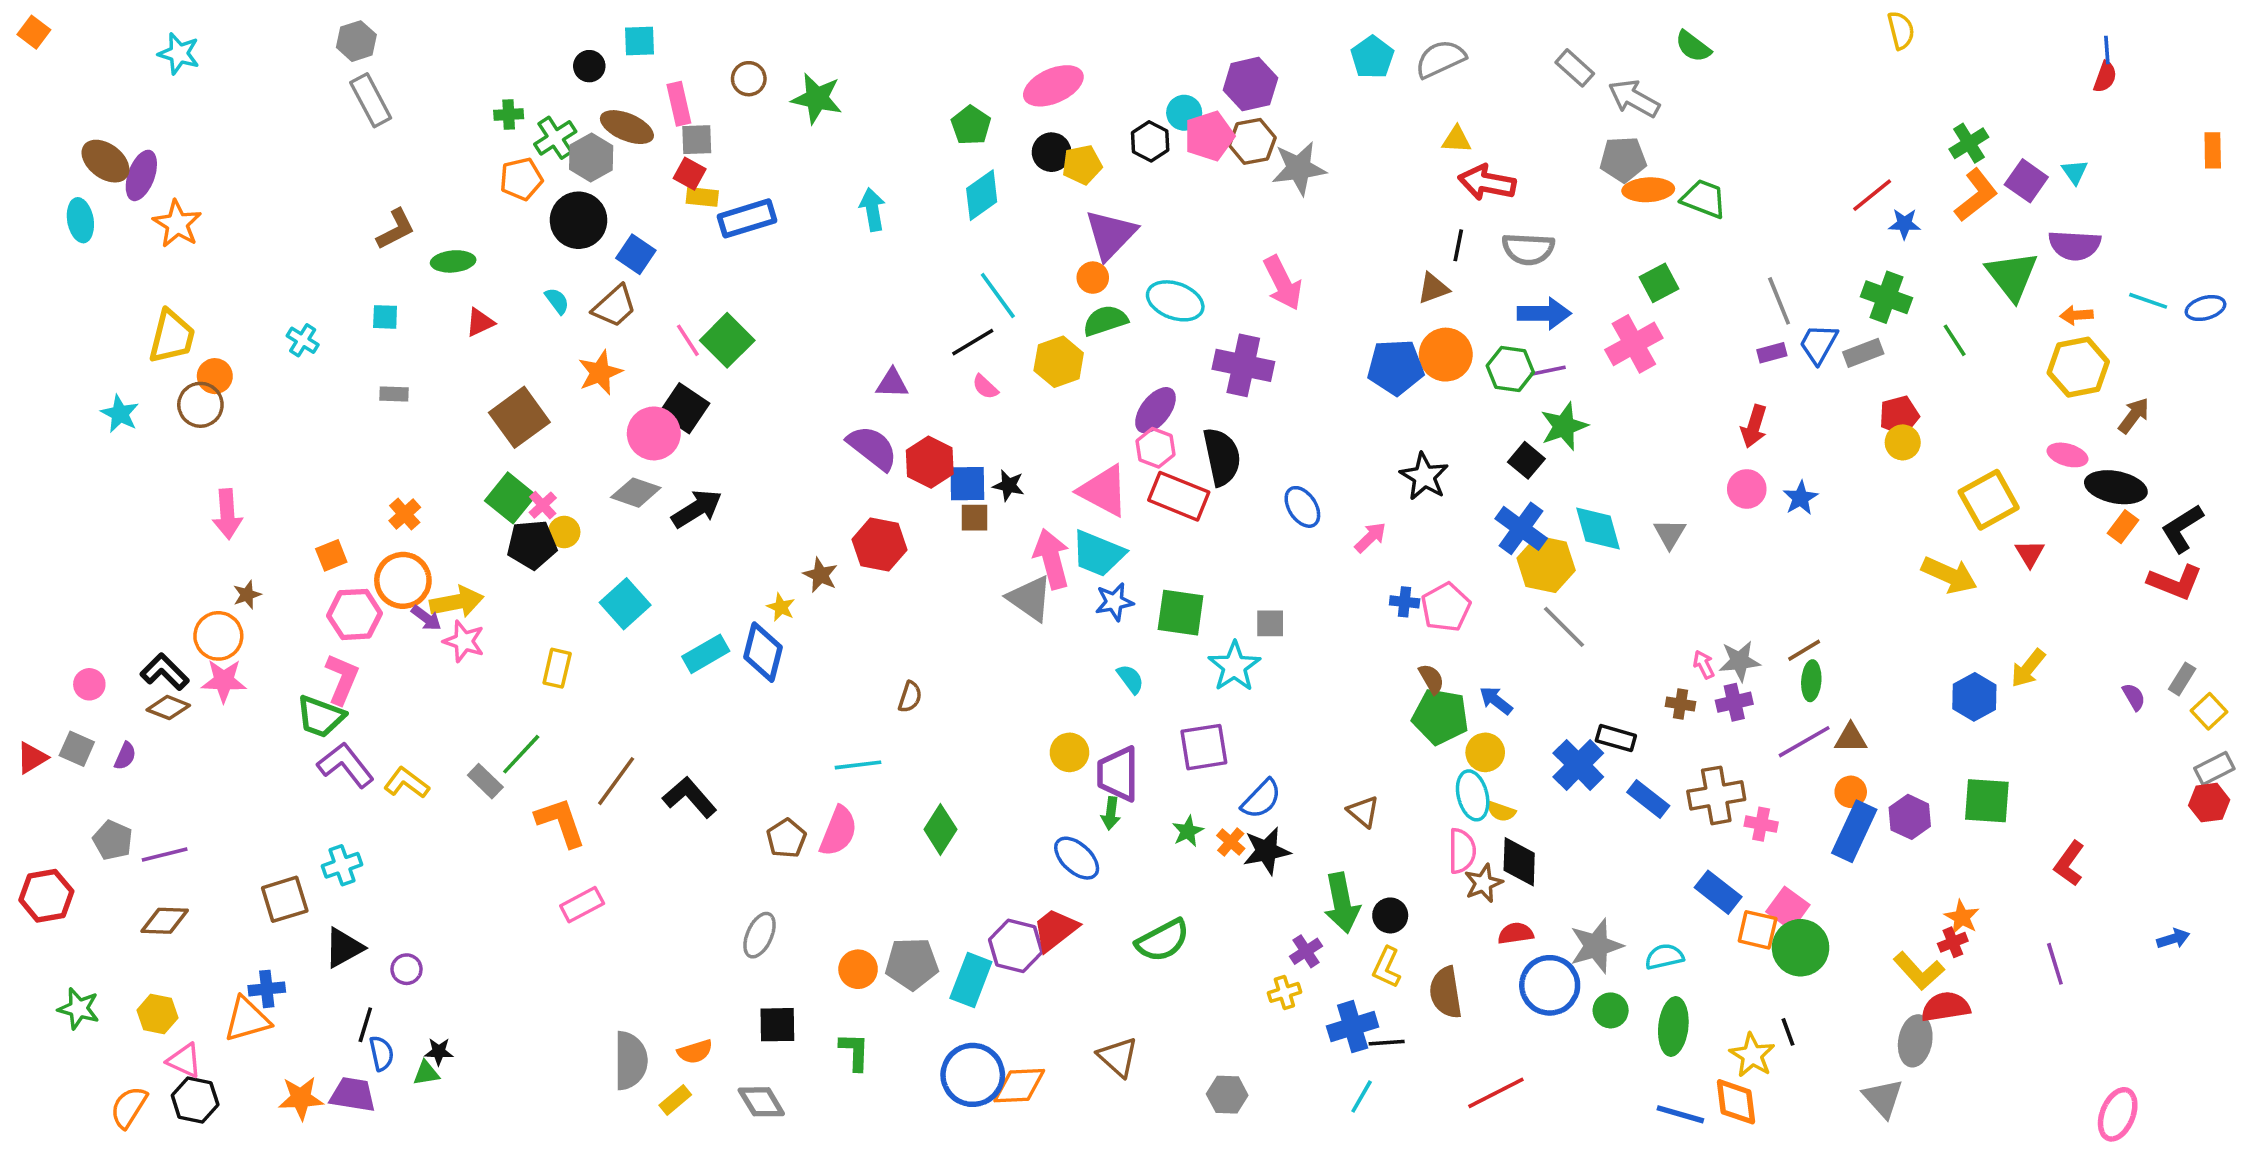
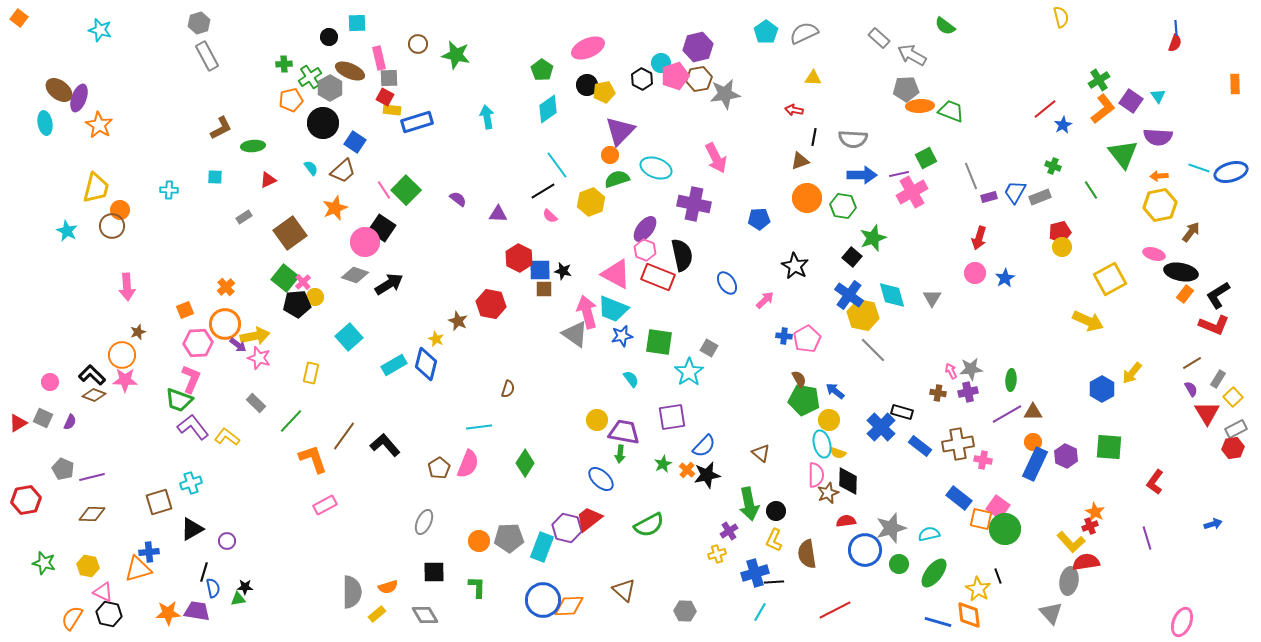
red arrow: (1487, 183) -> (794, 110), moved, size x0.6
blue star: (1904, 224) -> (1063, 125), turned -30
green cross: (1887, 297) -> (1053, 166), size x0.6
gray line: (1779, 301) -> (971, 176), moved
blue ellipse: (2205, 308) -> (1231, 172), size x1.5
cyan cross: (303, 340) -> (169, 190), turned -30
blue pentagon: (1396, 367) -> (759, 219), moved, size x0.7
purple line: (1548, 371) -> (899, 174), moved
gray rectangle: (394, 394) -> (244, 217), moved, turned -35
purple semicircle: (872, 448) -> (458, 199), moved, size x0.6
red triangle: (2030, 553) -> (1207, 413), moved, size x1.5
gray square: (1270, 623) -> (709, 348), turned 30
brown line: (1804, 650) -> (1192, 363), moved
purple trapezoid: (1118, 774) -> (624, 432), turned 100
gray rectangle: (485, 781) -> (256, 403), moved
green ellipse: (1673, 1027) -> (934, 573), turned 32

